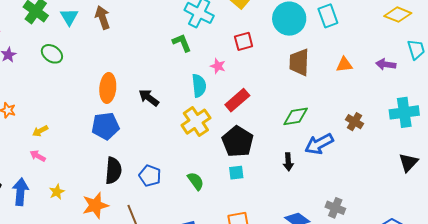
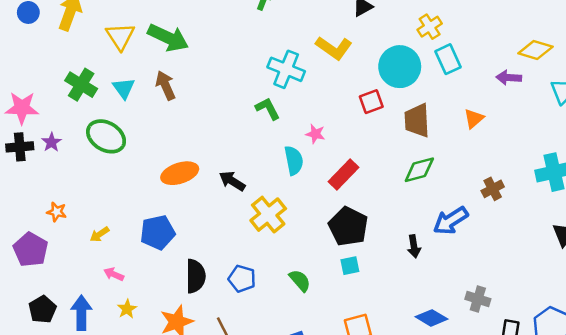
red square: (244, 41) -> (371, 102), moved
green ellipse: (52, 54) -> (106, 136), size x1.4
purple arrow: (386, 64) -> (509, 78), moved
orange triangle: (344, 65) -> (474, 119), turned -30
orange ellipse: (108, 88) -> (180, 173), turned 72
green diamond: (296, 116) -> (419, 170), moved
yellow cross: (196, 122) -> (268, 215), moved
brown cross: (354, 122) -> (493, 189), turned 36
blue pentagon: (105, 126) -> (158, 232), moved
pink arrow: (38, 156) -> (114, 274), moved

